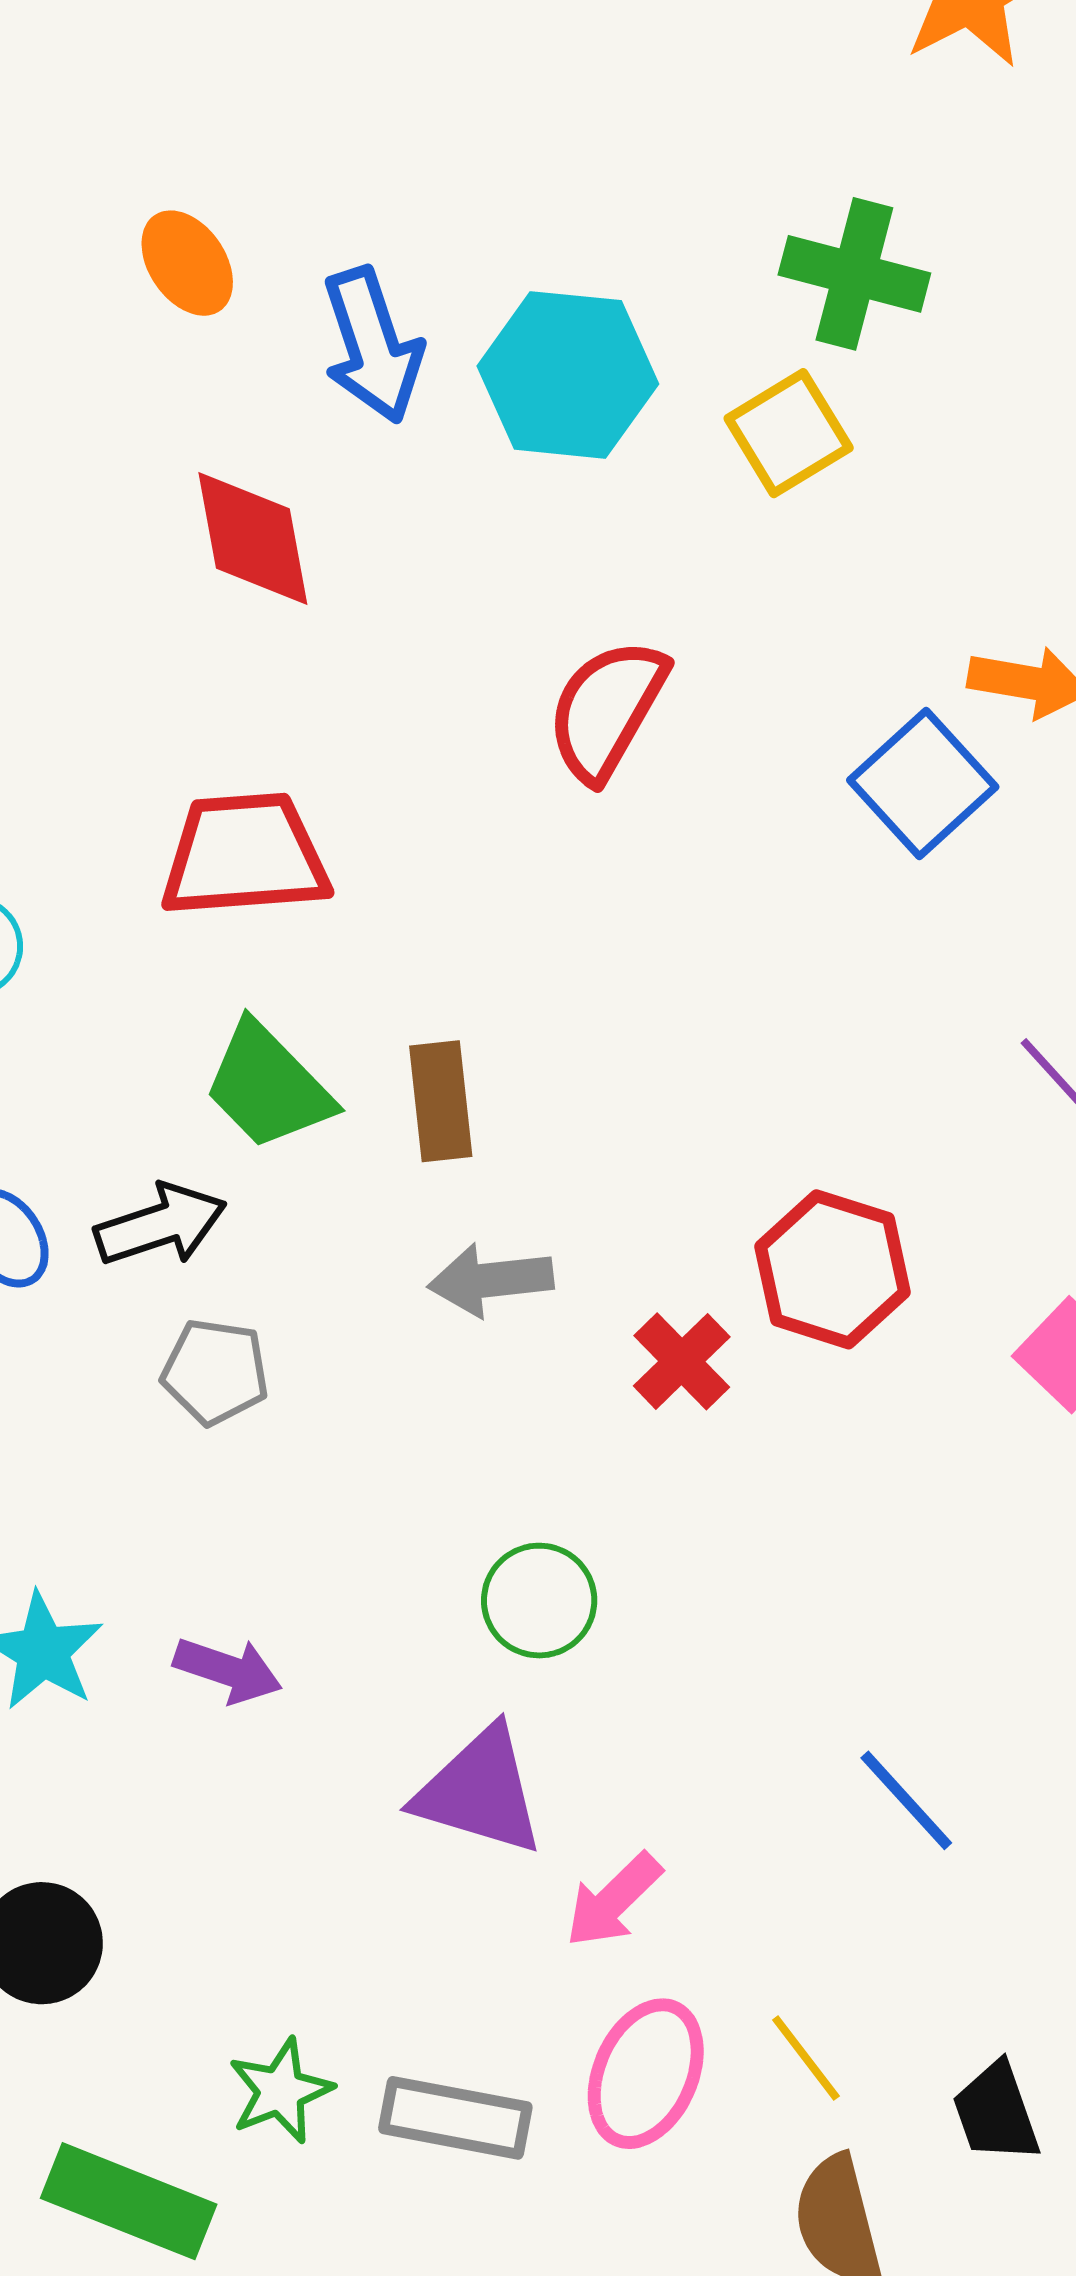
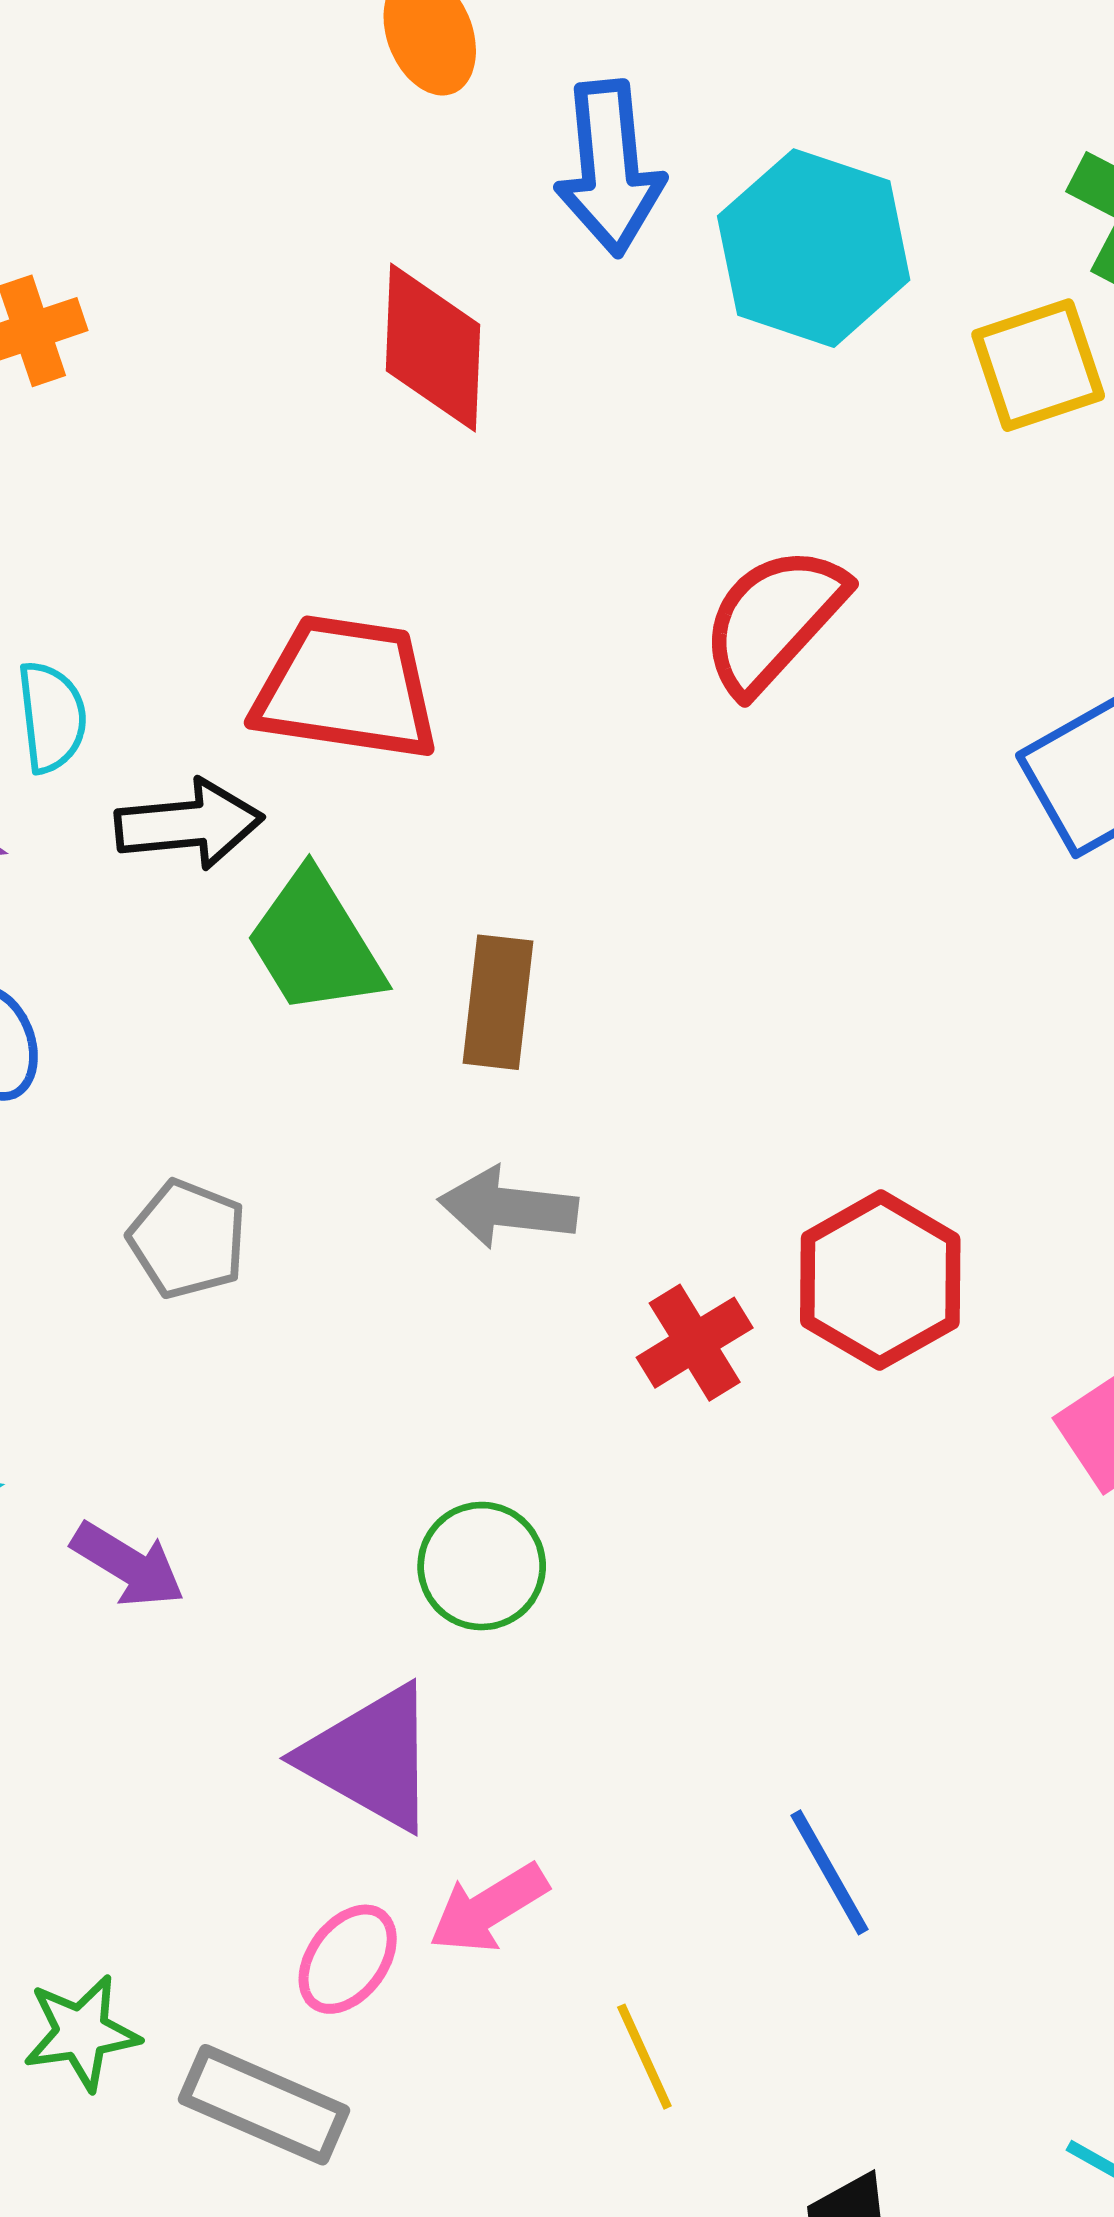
black arrow: (161, 1225) -> (189, 824), moved
yellow line: (806, 2058) -> (644, 2057), moved
pink ellipse: (646, 2074) -> (348, 1959), moved, size x0.7

